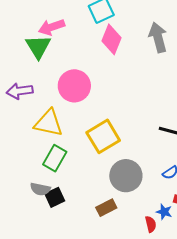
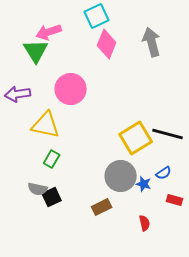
yellow square: (103, 136) -> (136, 138), moved
green rectangle: (55, 158) -> (52, 159), size x0.7
blue star: (164, 212) -> (144, 184), moved

